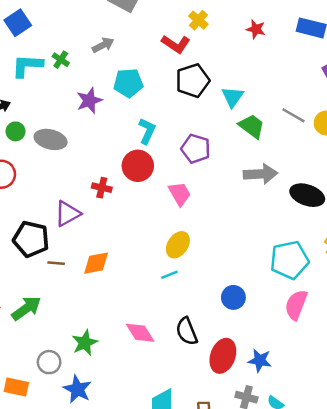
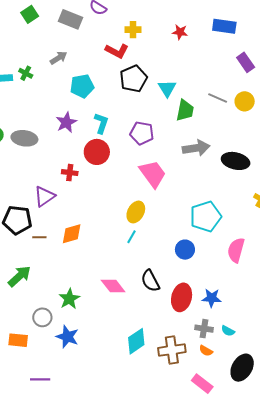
yellow cross: (198, 20) -> (133, 30), turned -35
purple star: (89, 101) -> (66, 122), moved
green trapezoid: (252, 126) -> (185, 110), turned 70
pink trapezoid: (180, 194) -> (153, 174), moved, size x1.4
cyan pentagon: (289, 260) -> (206, 217), moved
cyan line: (169, 275) -> (132, 237), turned -32

